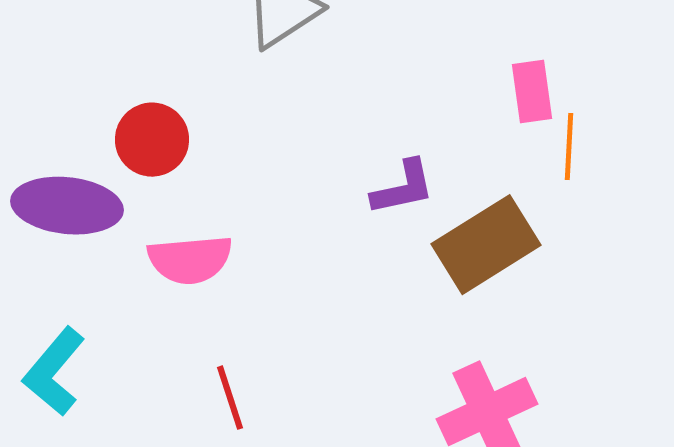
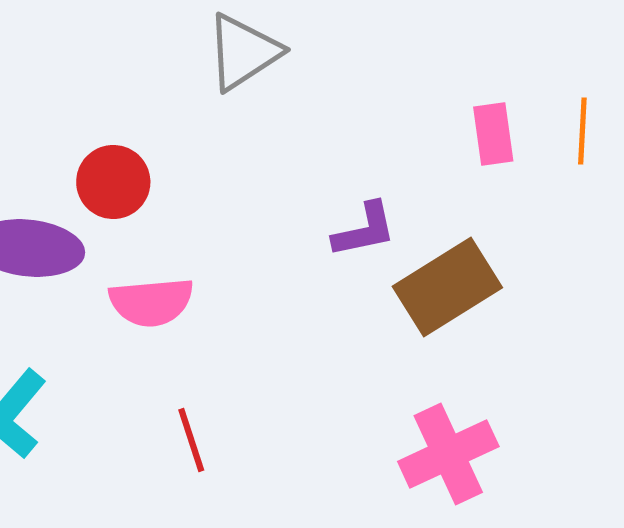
orange line: (569, 147) -> (582, 131), moved

